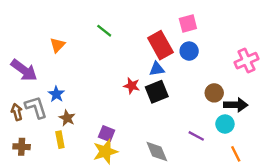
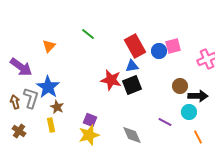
pink square: (188, 24) -> (173, 46), moved
red star: (132, 86) -> (111, 80), size x1.5
blue star: (56, 94) -> (48, 87), size x1.6
gray L-shape: (36, 107) -> (31, 98), turned 35
brown cross: (22, 147) -> (19, 131), turned 32

